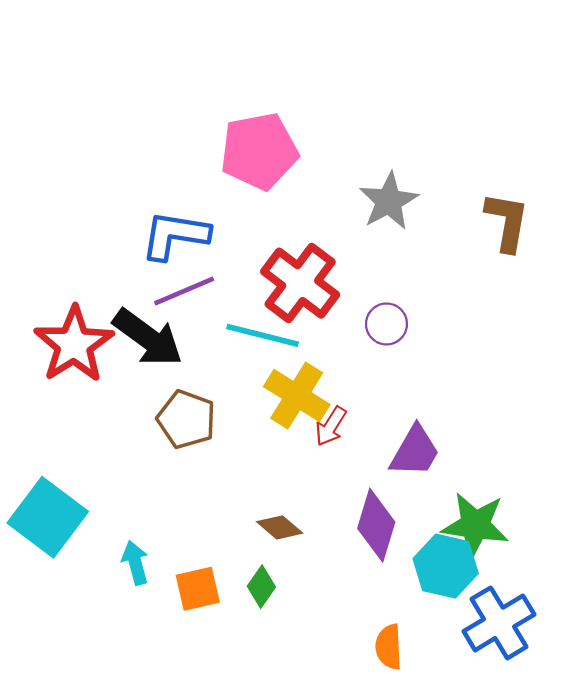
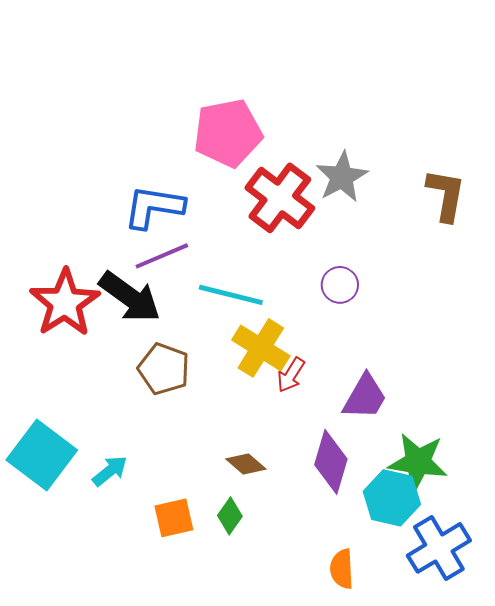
red cross: (300, 283) -> (280, 198), moved
cyan arrow: (135, 563) -> (110, 471), moved, turned 66

